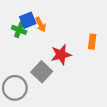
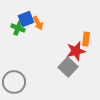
red star: (61, 55) -> (76, 51), moved
gray square: (42, 72) -> (68, 67), moved

